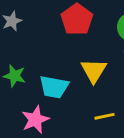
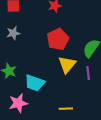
yellow triangle: (94, 71) -> (67, 65), moved

